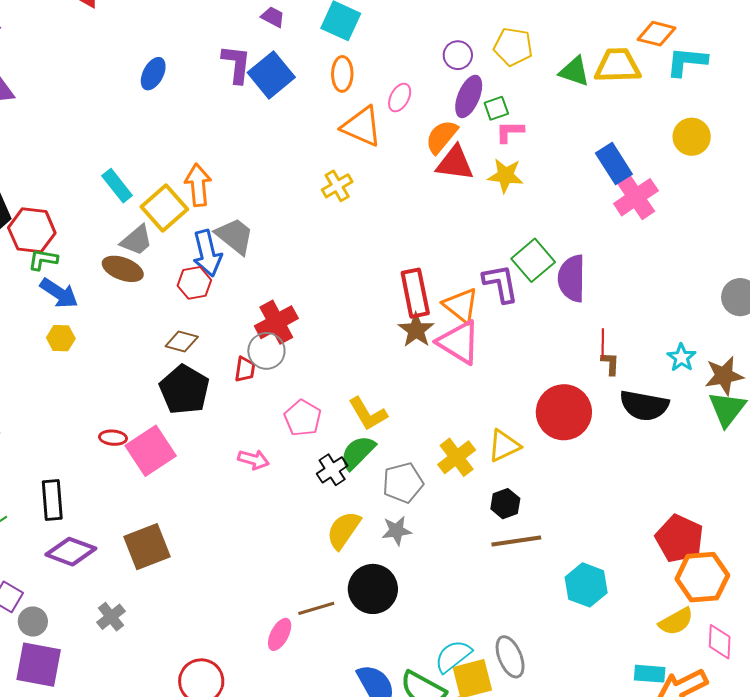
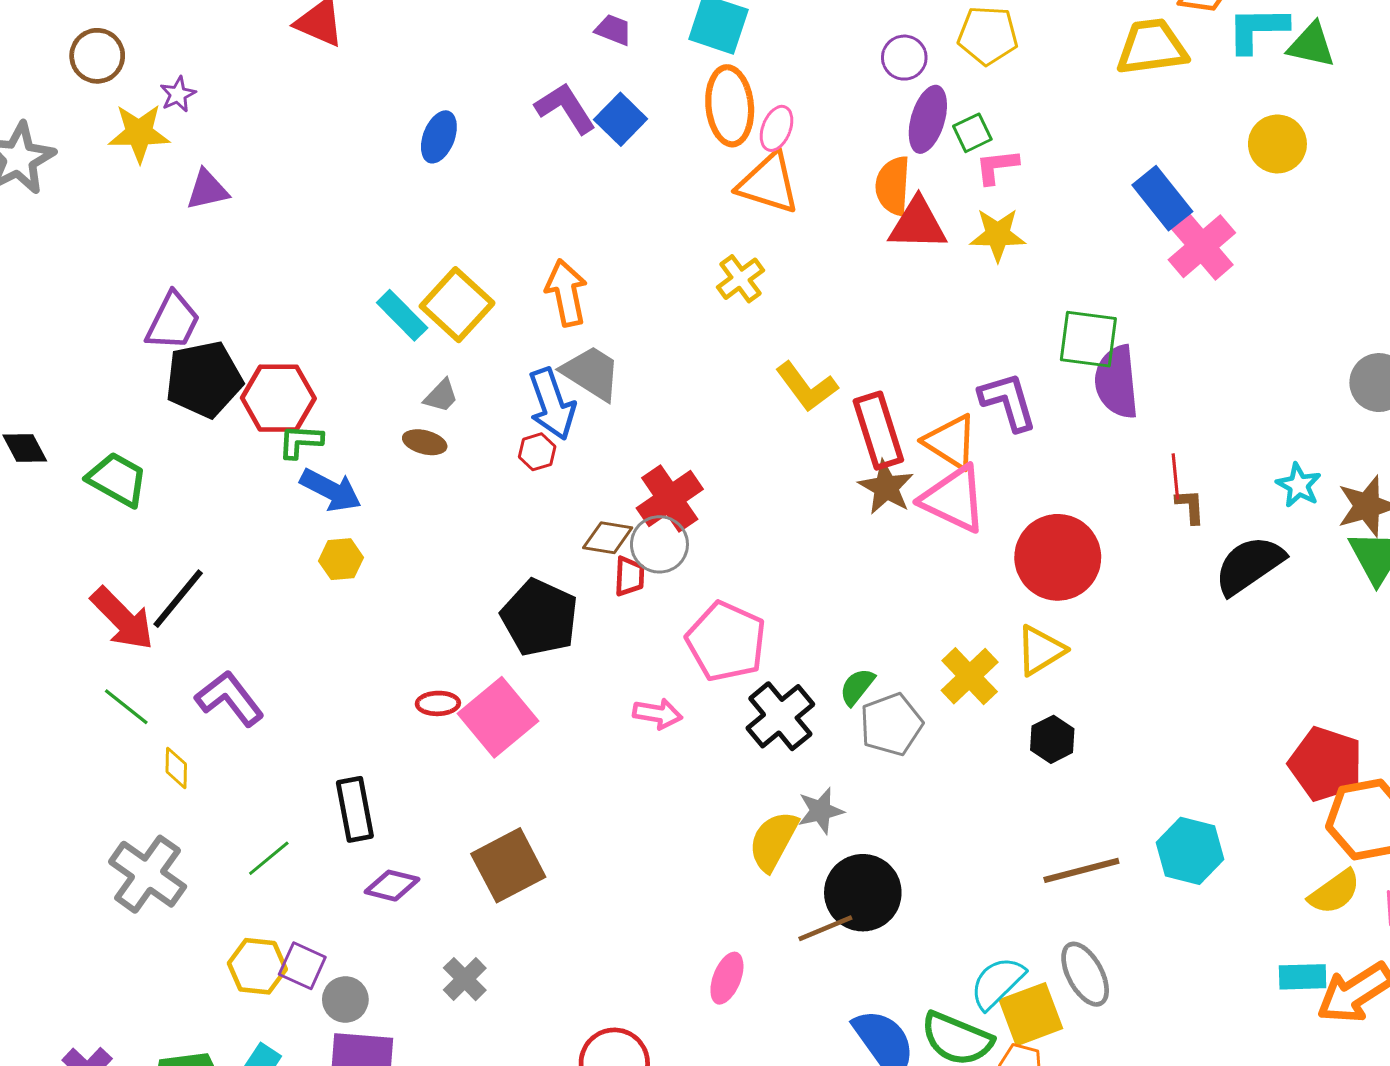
purple L-shape: (236, 64) -> (565, 108), turned -33
green triangle: (574, 71) -> (1311, 45), moved
orange ellipse: (342, 74) -> (730, 106), size x1.4
blue square: (271, 75) -> (621, 119), size x0.7
pink ellipse: (400, 98) -> (777, 128), moved
orange semicircle: (442, 137) -> (893, 186), turned -30
orange arrow: (198, 185) -> (566, 293), moved
yellow square: (164, 208) -> (457, 305), moved
gray trapezoid: (137, 240) -> (441, 396), size x0.7
green square: (533, 260) -> (1088, 339), moved, turned -36
brown ellipse: (123, 269) -> (425, 442), size x0.7
red hexagon: (194, 283) -> (537, 452), size x0.7
brown diamond: (182, 342) -> (608, 538), moved
black semicircle: (644, 405) -> (1249, 565), turned 141
red circle: (564, 412) -> (1058, 557), moved
yellow L-shape: (368, 414) -> (807, 387), moved
pink pentagon: (303, 418) -> (726, 641), size x1.4
green semicircle: (358, 452) -> (857, 687), moved, size x0.7
black cross: (332, 470) -> (780, 716), size x1.4
yellow semicircle: (344, 530) -> (773, 841), moved
gray star: (397, 531) -> (821, 811), moved
brown line: (516, 541) -> (1081, 870), moved
purple diamond: (71, 552) -> (392, 886), size x0.7
brown line: (316, 608) -> (825, 928), moved

